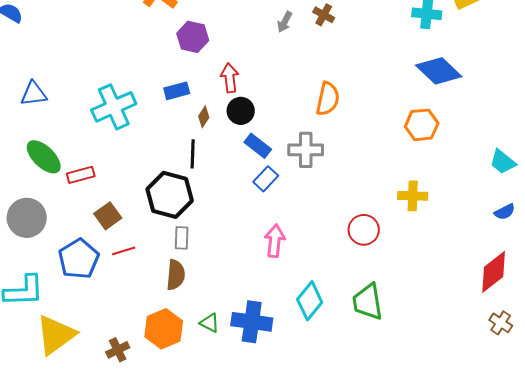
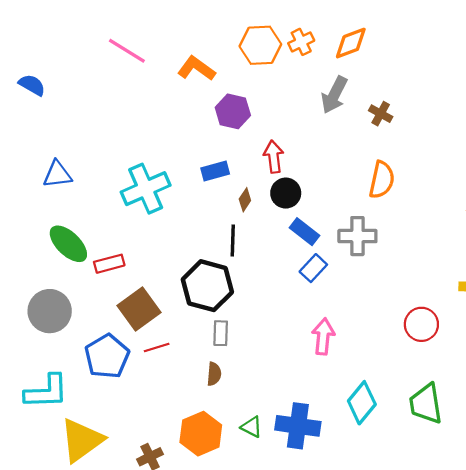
brown cross: (324, 15) -> (381, 114), moved
gray arrow: (285, 22) -> (334, 95), size x1.6
brown square: (108, 216) -> (139, 309), size x1.4
brown semicircle: (176, 275) -> (214, 374), size x0.7

